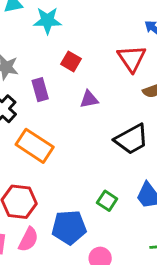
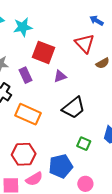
red square: (71, 61) -> (43, 52), size x1.6
black trapezoid: (131, 139) -> (74, 108), moved
pink semicircle: (28, 239) -> (34, 179), turned 42

